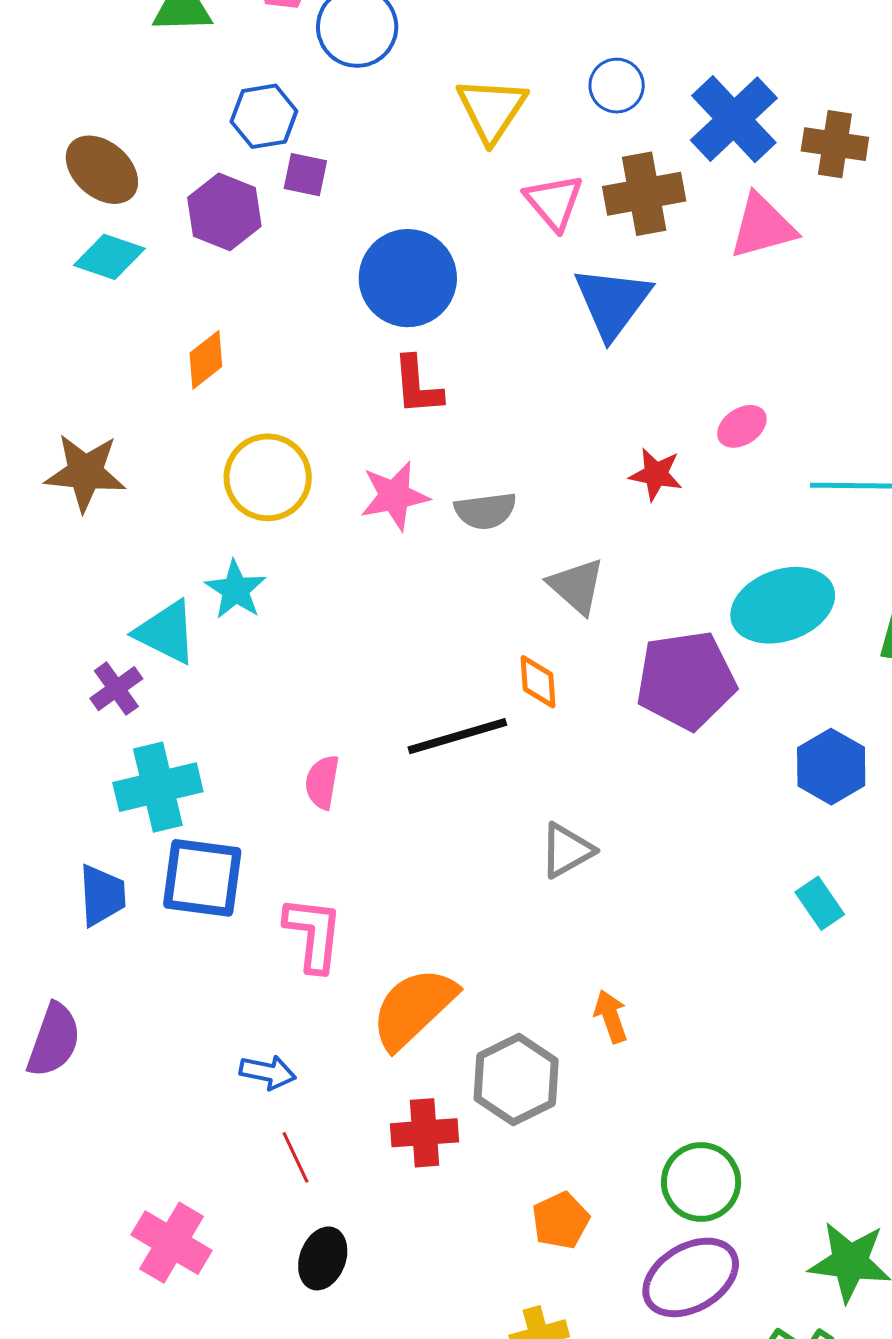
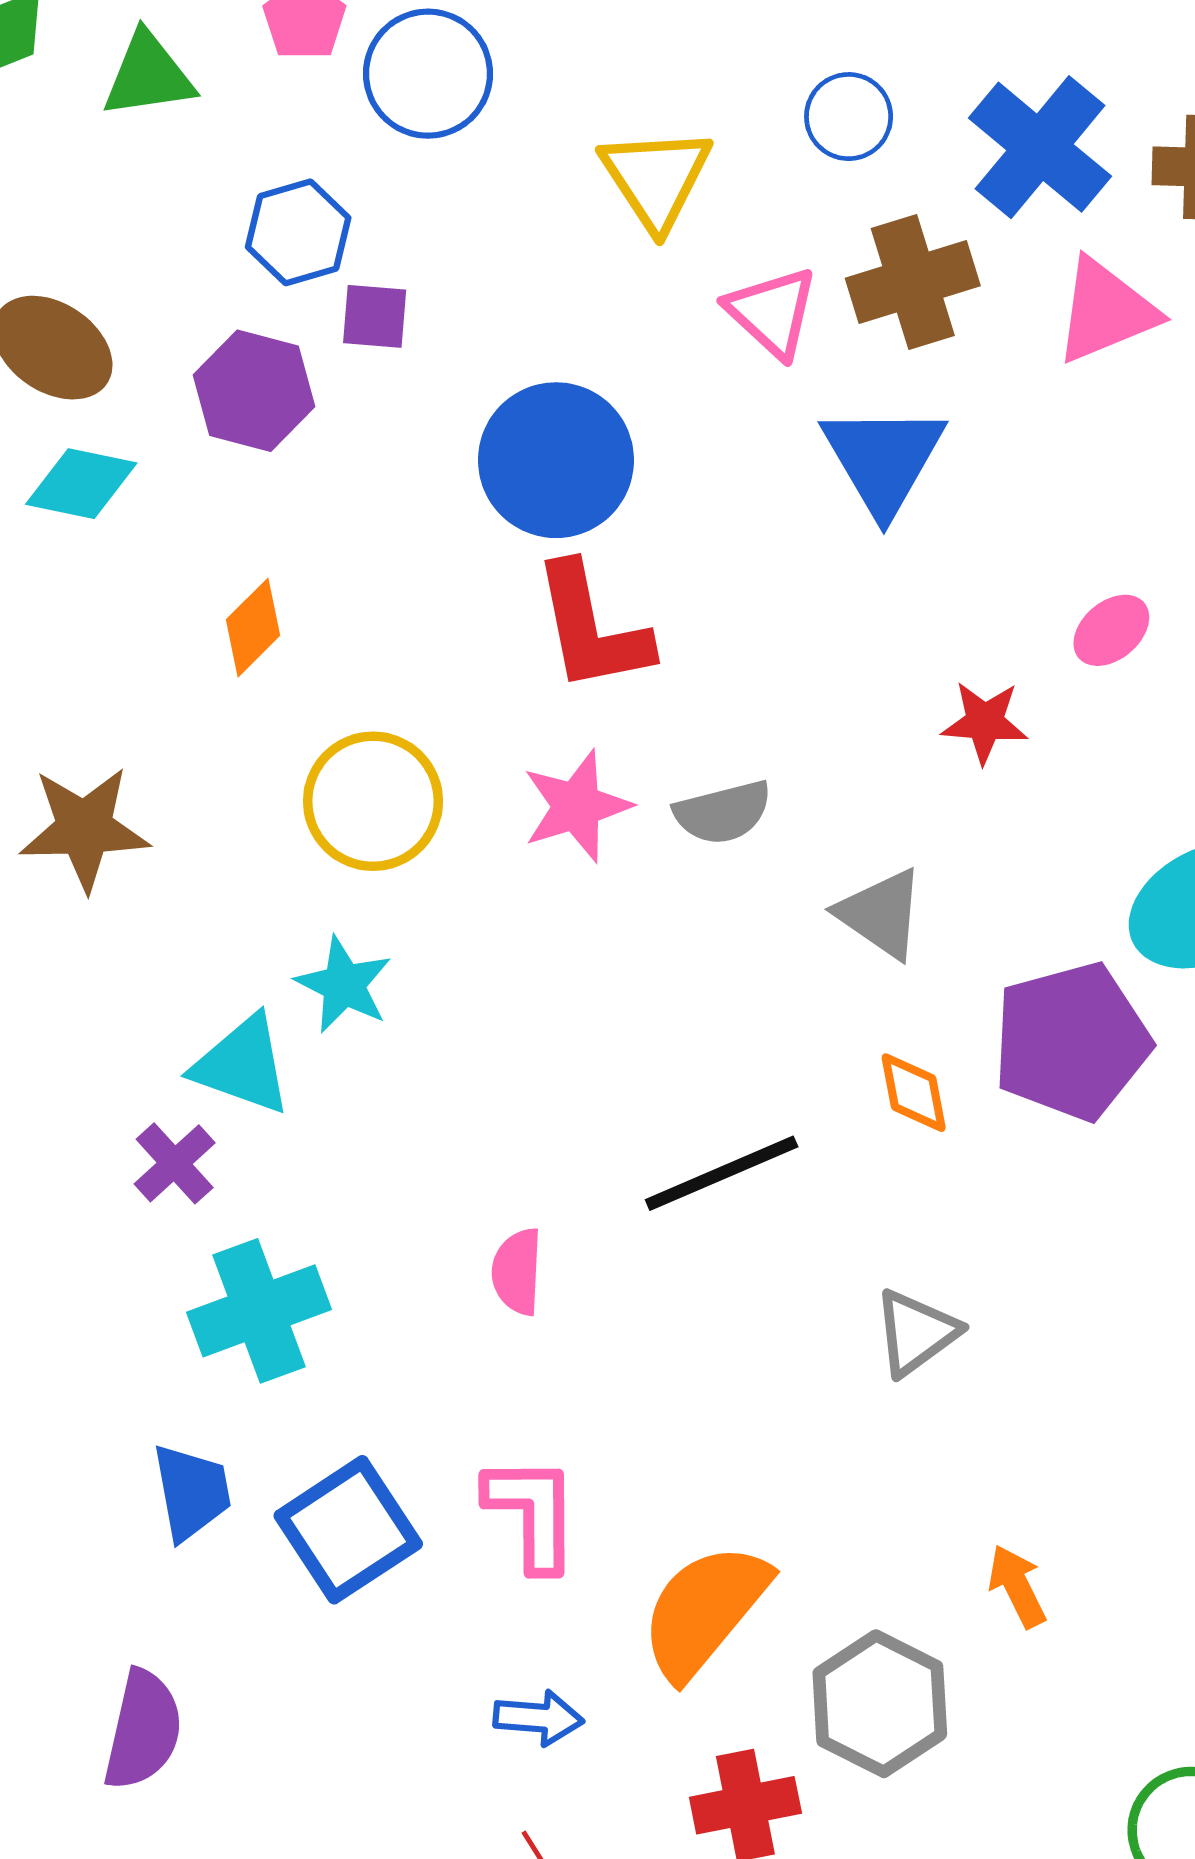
red L-shape: (417, 386) -> (592, 628), size x1.4
orange diamond: (538, 682) -> (914, 1093), moved
blue square: (202, 878) -> (348, 1530), moved, turned -34
blue arrow: (268, 1072) -> (538, 1718), moved

